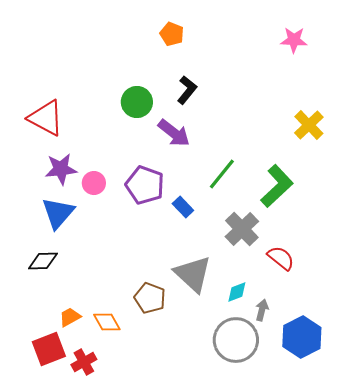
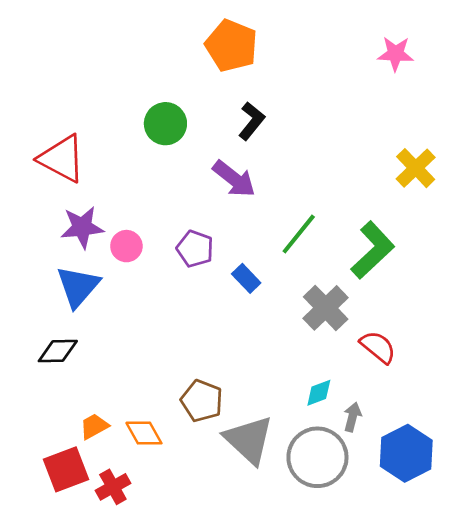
orange pentagon: (172, 34) -> (231, 46), size x1.6
green circle: (137, 102) -> (165, 124), moved
purple pentagon: (145, 185) -> (195, 249), size x0.7
gray triangle: (193, 274) -> (249, 440), moved

